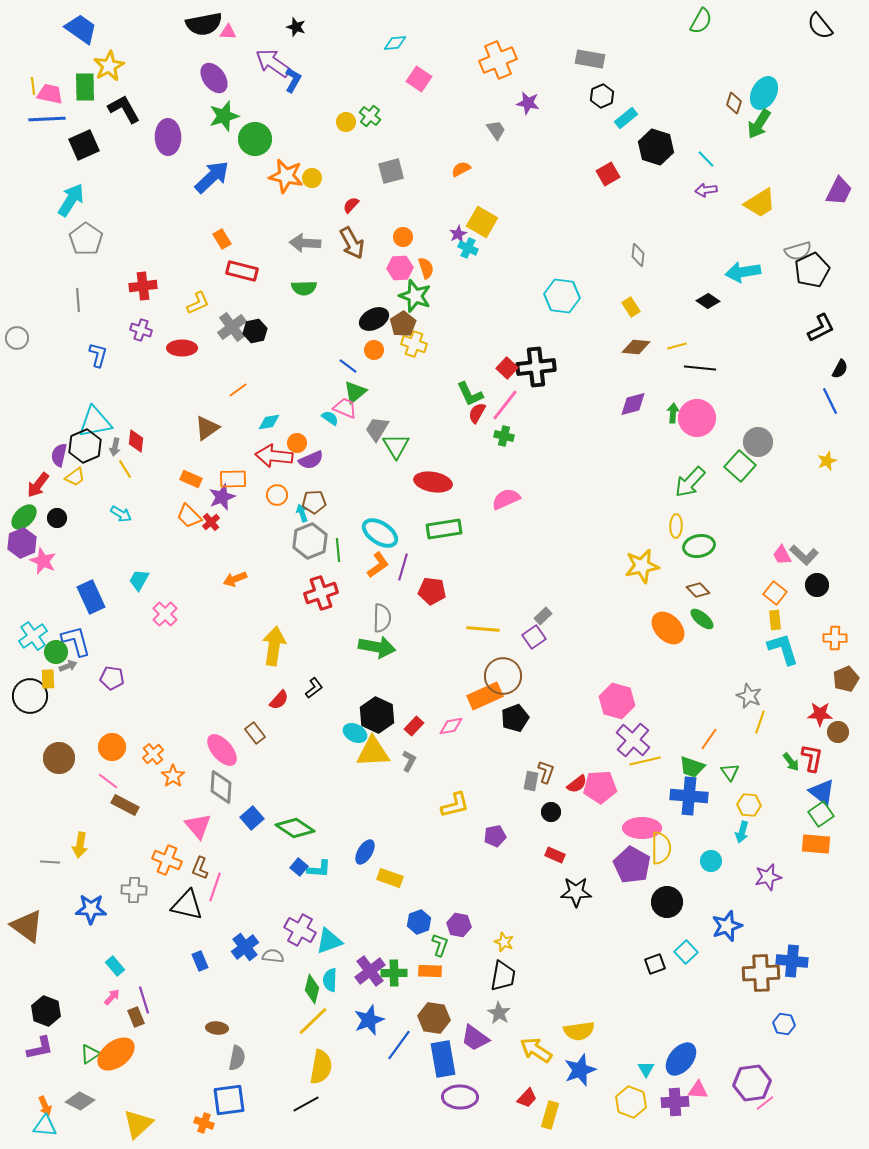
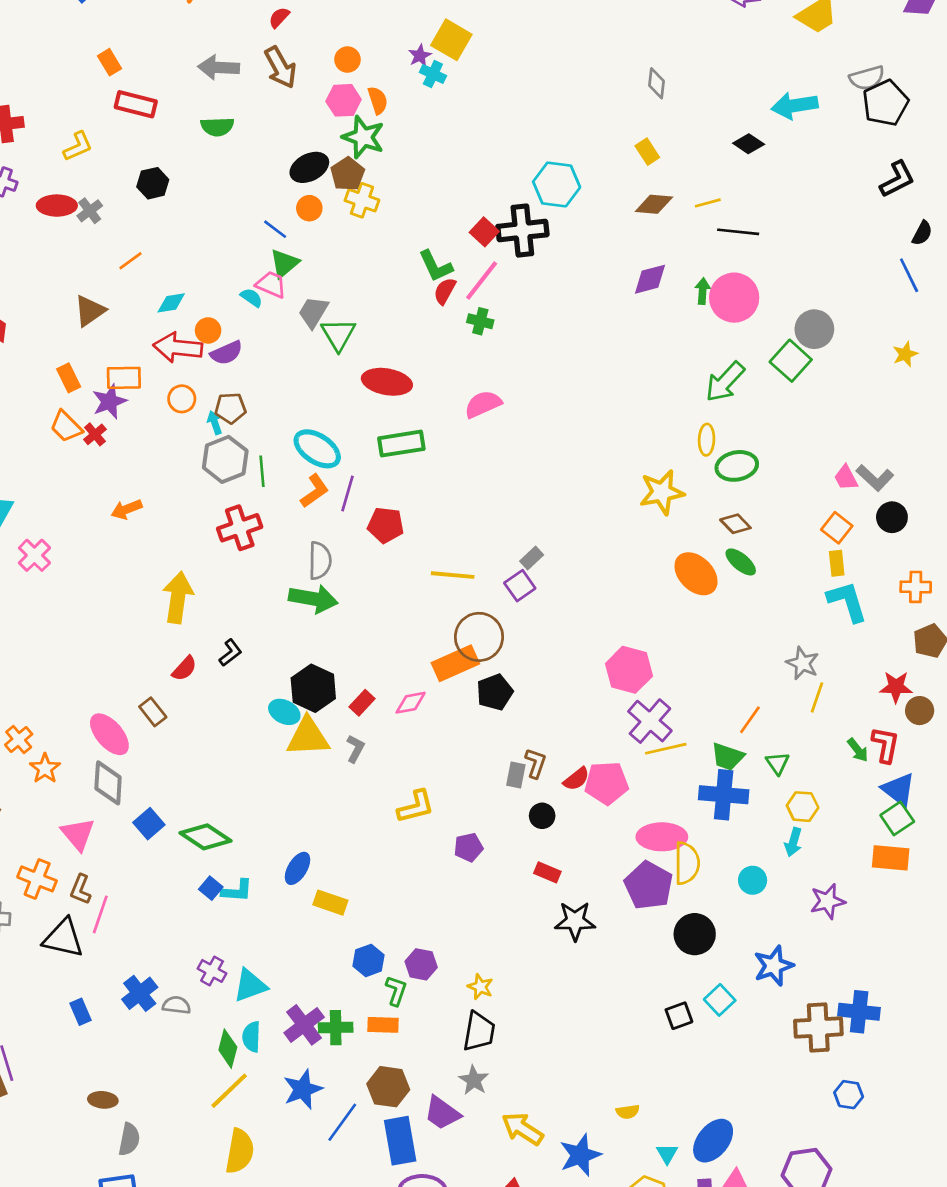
cyan hexagon: (562, 296) -> (557, 184), moved
gray cross: (232, 327) -> (90, 211), moved, size x0.7
orange rectangle: (191, 479) -> (69, 378), turned 40
purple cross: (300, 930) -> (212, 971), size x0.7
yellow semicircle: (579, 1031) -> (628, 1112), moved, size x0.6

